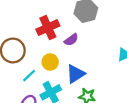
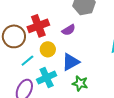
red cross: (48, 28) -> (38, 26), moved

